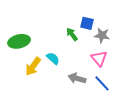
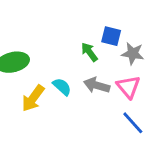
gray arrow: (77, 78) -> (97, 85), moved

